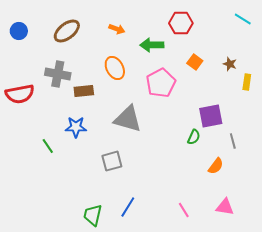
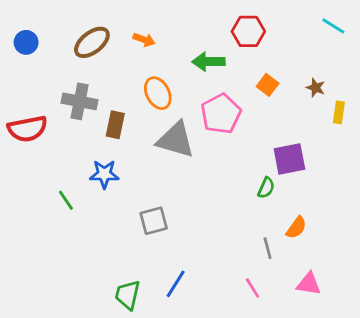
orange arrow: (117, 29) -> (144, 40), moved
brown rectangle: (84, 91) -> (115, 125), turned -72
gray triangle: (128, 119) -> (176, 140), moved
gray line: (233, 141) -> (268, 248), moved

